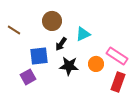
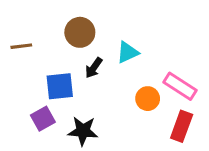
brown line: (14, 30) -> (21, 46), turned -40
black star: (69, 66) -> (83, 131), moved

